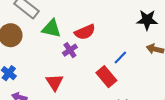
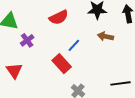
red semicircle: (85, 32) -> (59, 17), moved

